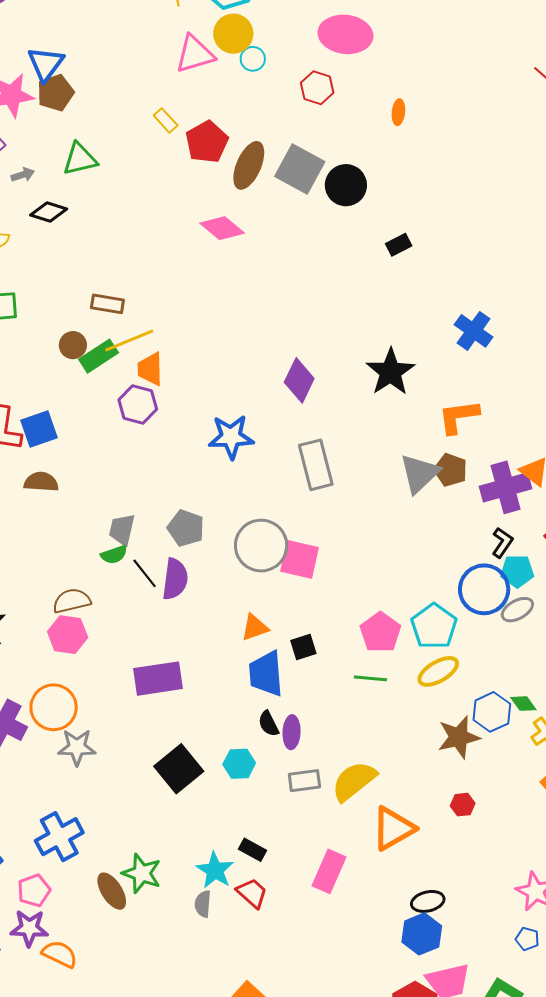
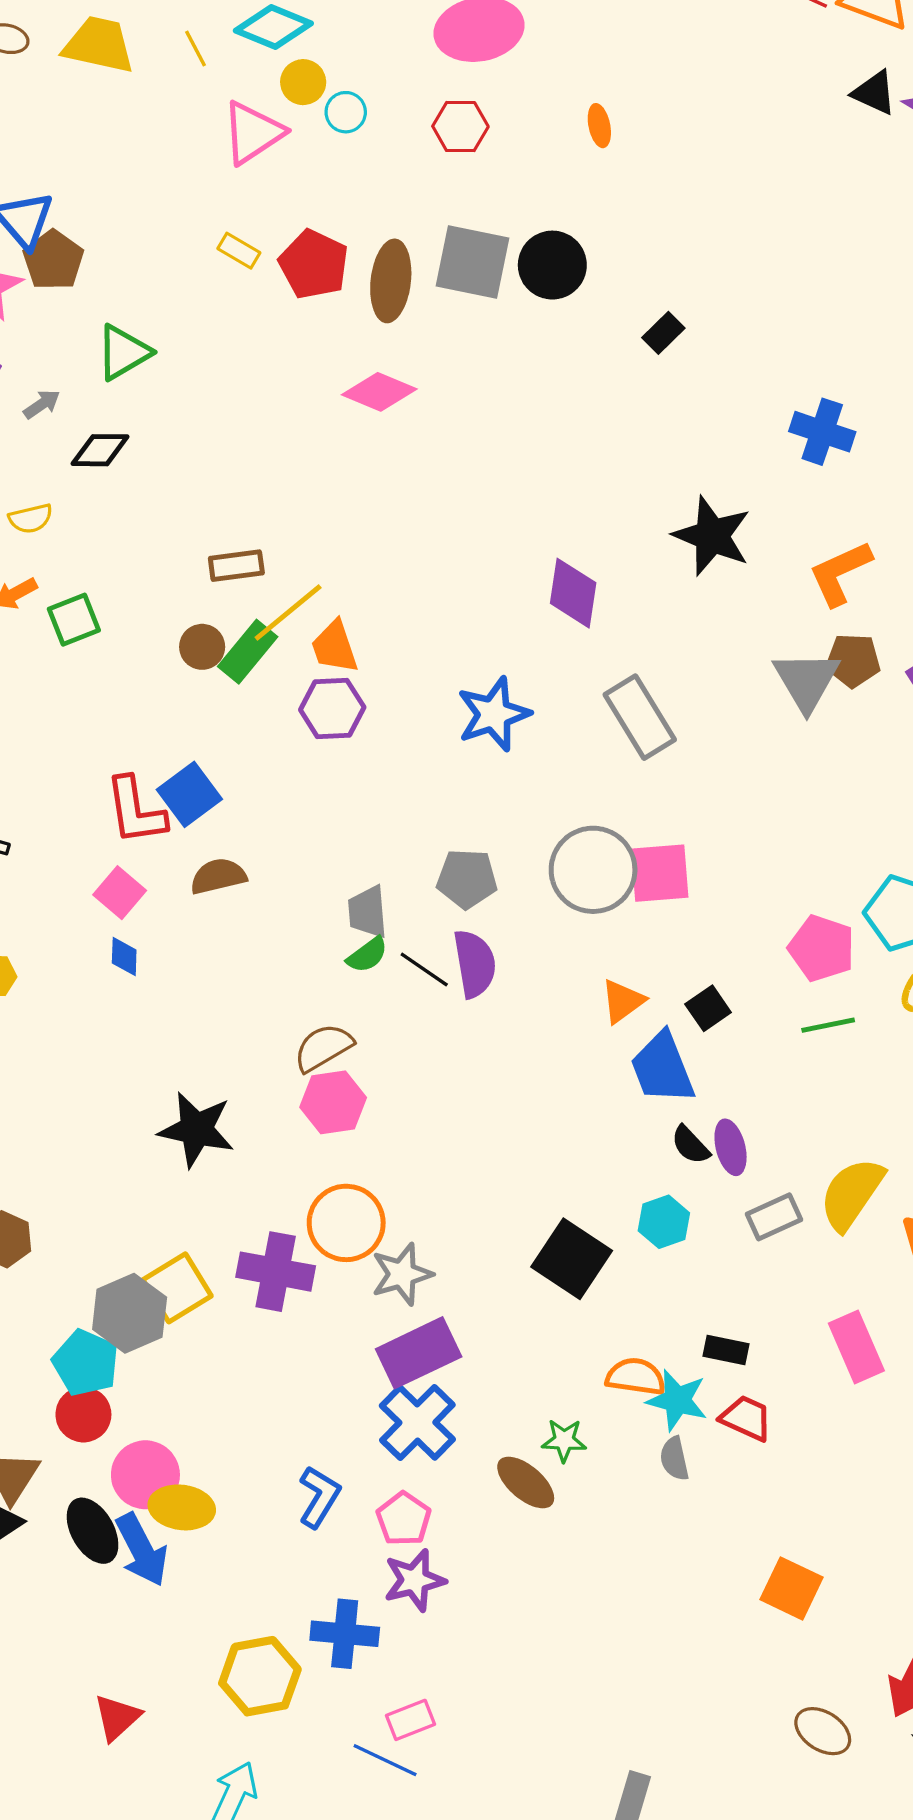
yellow circle: (233, 34) -> (303, 82), size x0.7
purple rectangle: (158, 679) -> (419, 1353), moved
pink rectangle: (329, 871) -> (856, 1347), turned -30
green star: (142, 873) -> (564, 1440), size x0.7
orange semicircle: (60, 954) -> (636, 1377), moved

